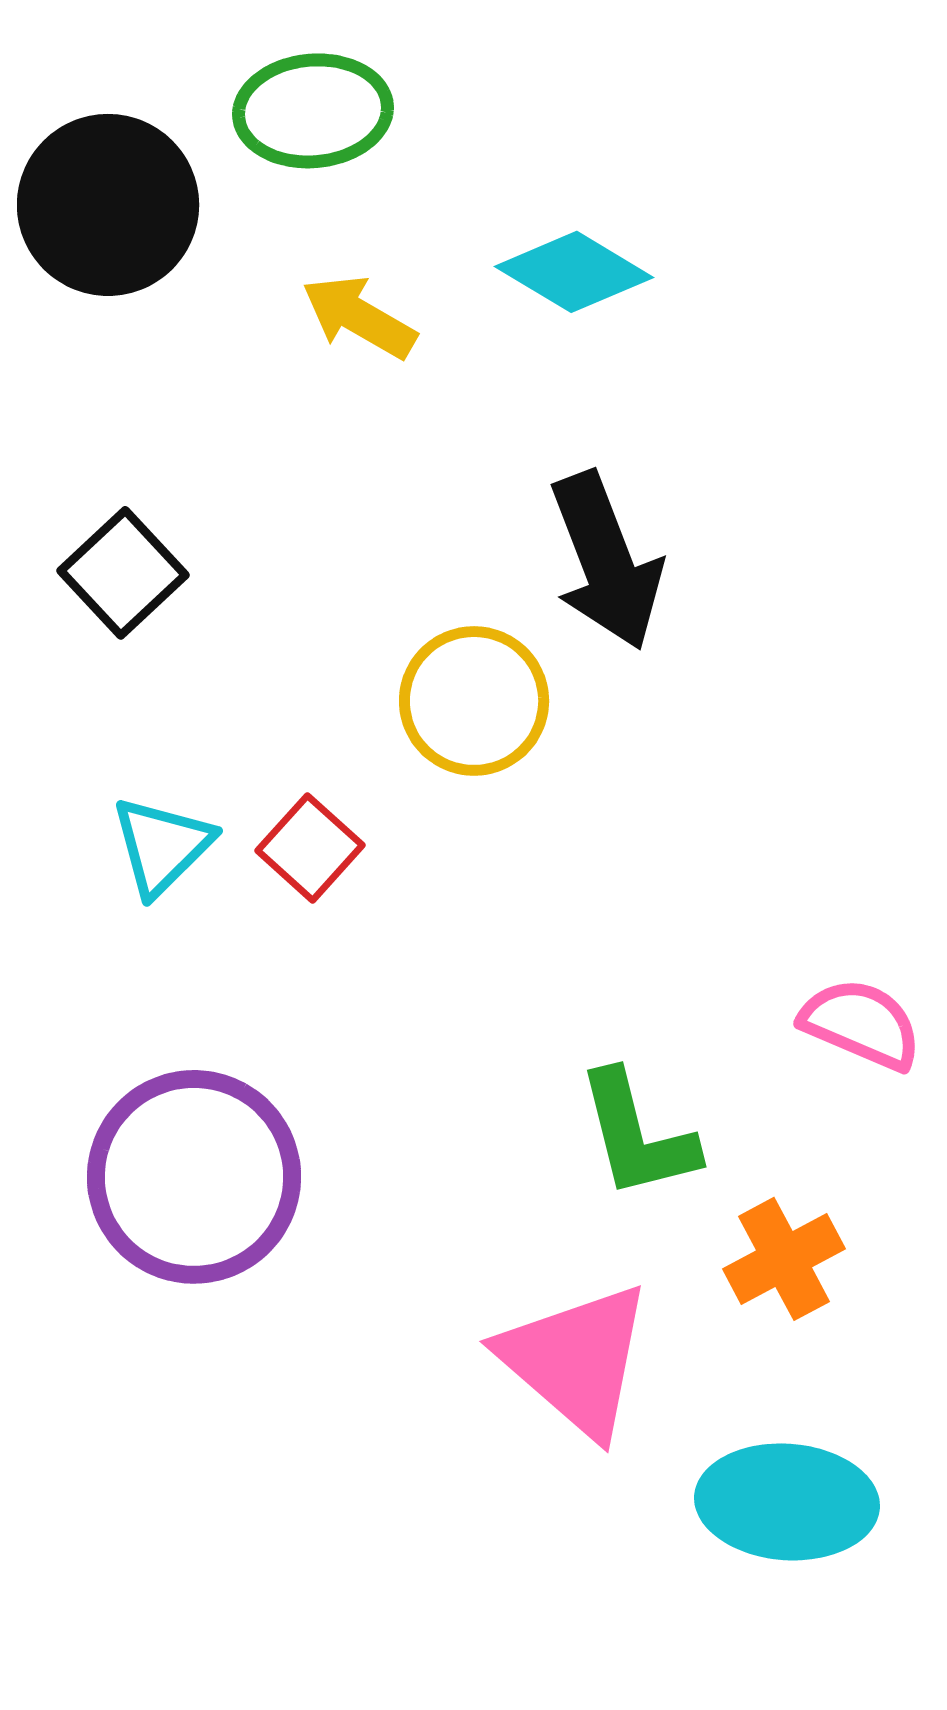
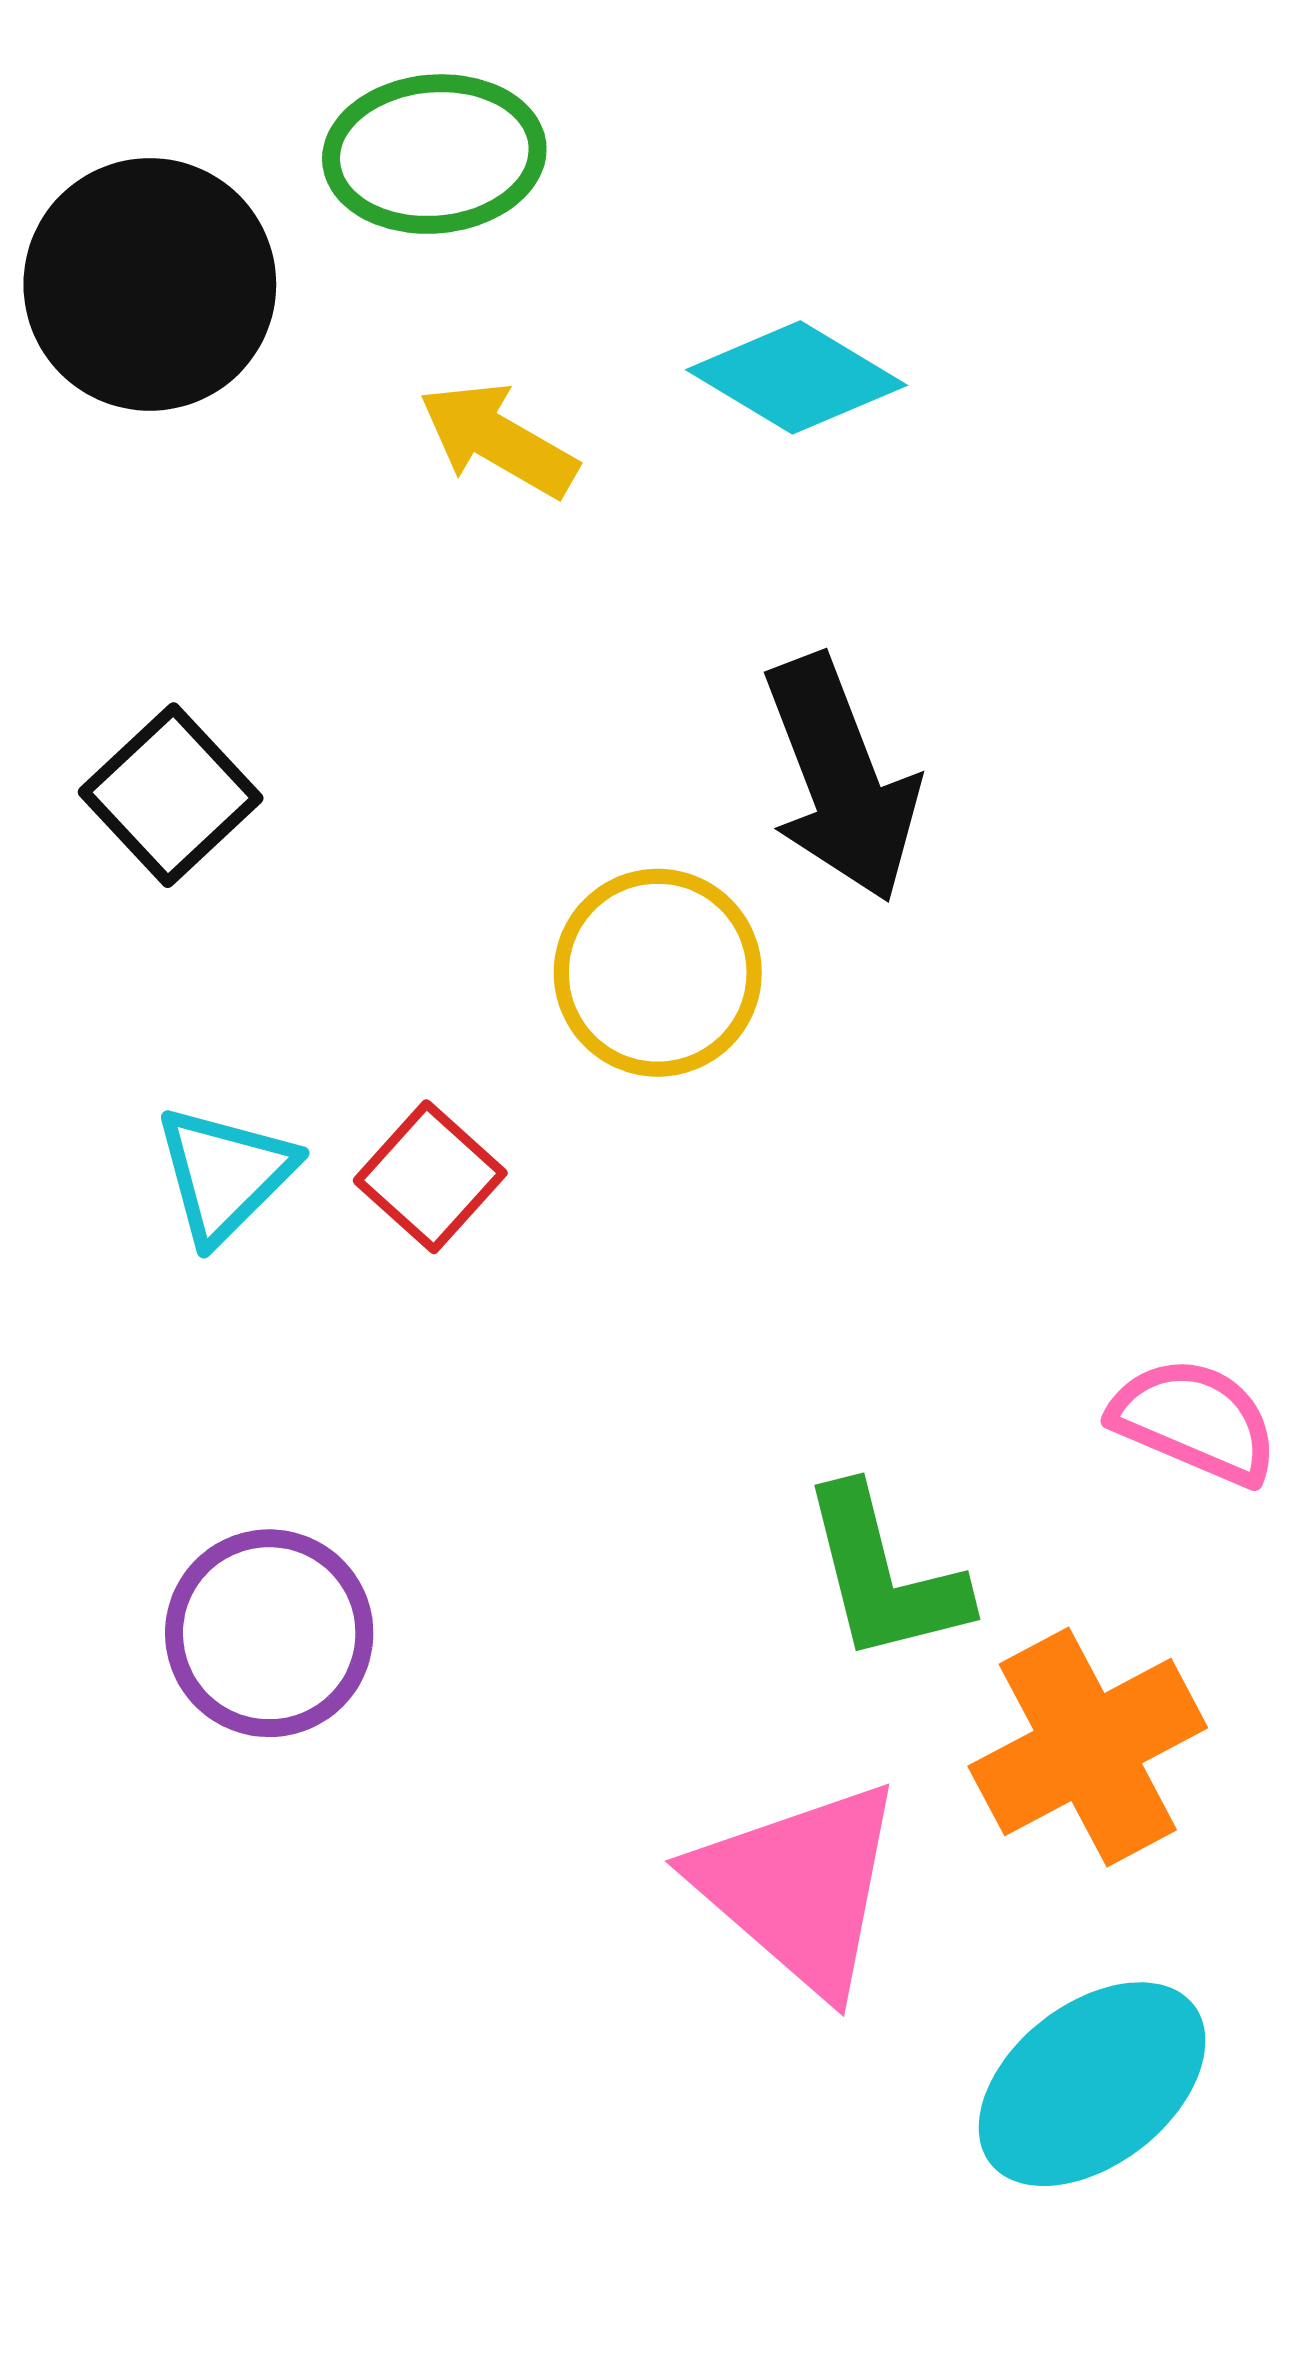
purple circle: (194, 1177) -> (269, 1633), size x0.7
orange cross: (784, 1259) -> (1088, 1747), size x1.4
cyan ellipse: (787, 1502) -> (1092, 2084), turned -42

